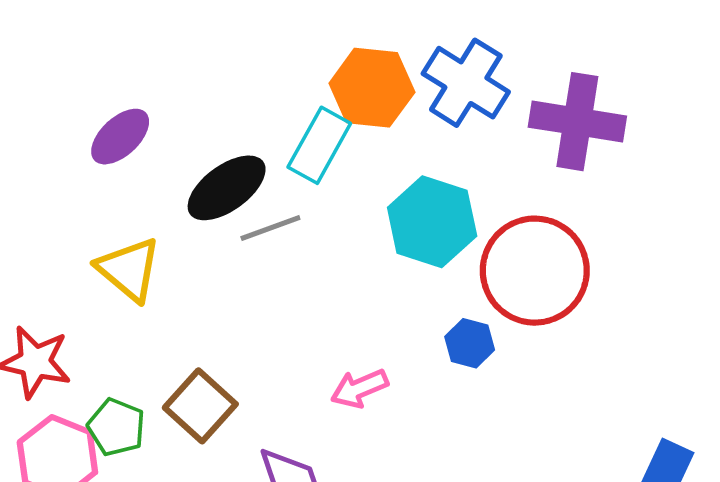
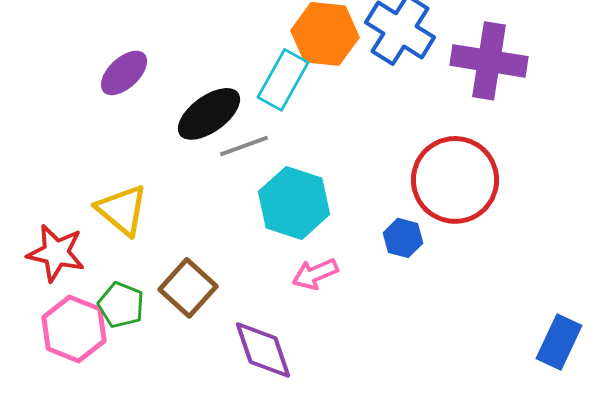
cyan hexagon: (432, 222) -> (294, 203), moved
yellow triangle: (129, 269) -> (122, 210), moved

